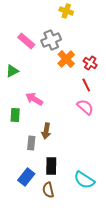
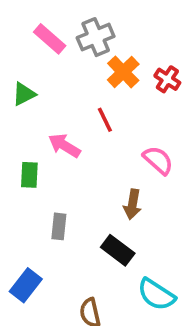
red line: (86, 85) -> (105, 120), moved
brown arrow: (46, 131) -> (132, 204), moved
black rectangle: (51, 166) -> (118, 250), moved, turned -54
blue rectangle: (26, 177) -> (26, 285), moved

